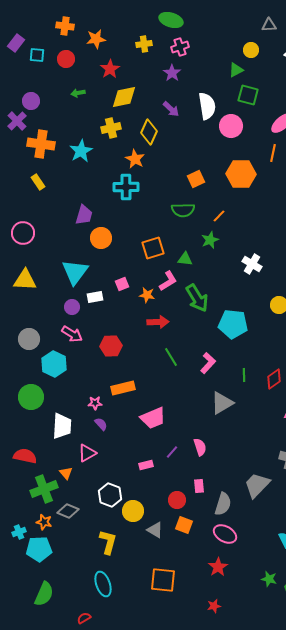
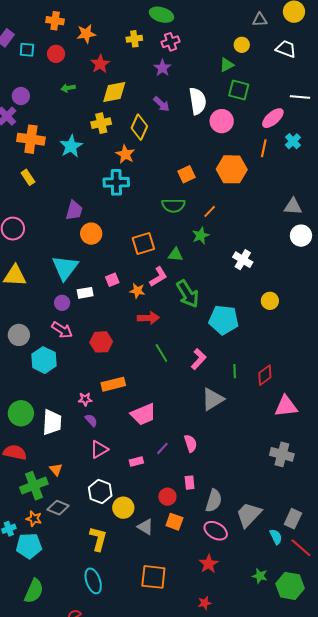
green circle: (31, 397) -> (21, 413), moved
pink triangle: (87, 453) -> (99, 449), moved
gray trapezoid: (257, 485) -> (249, 515), moved

